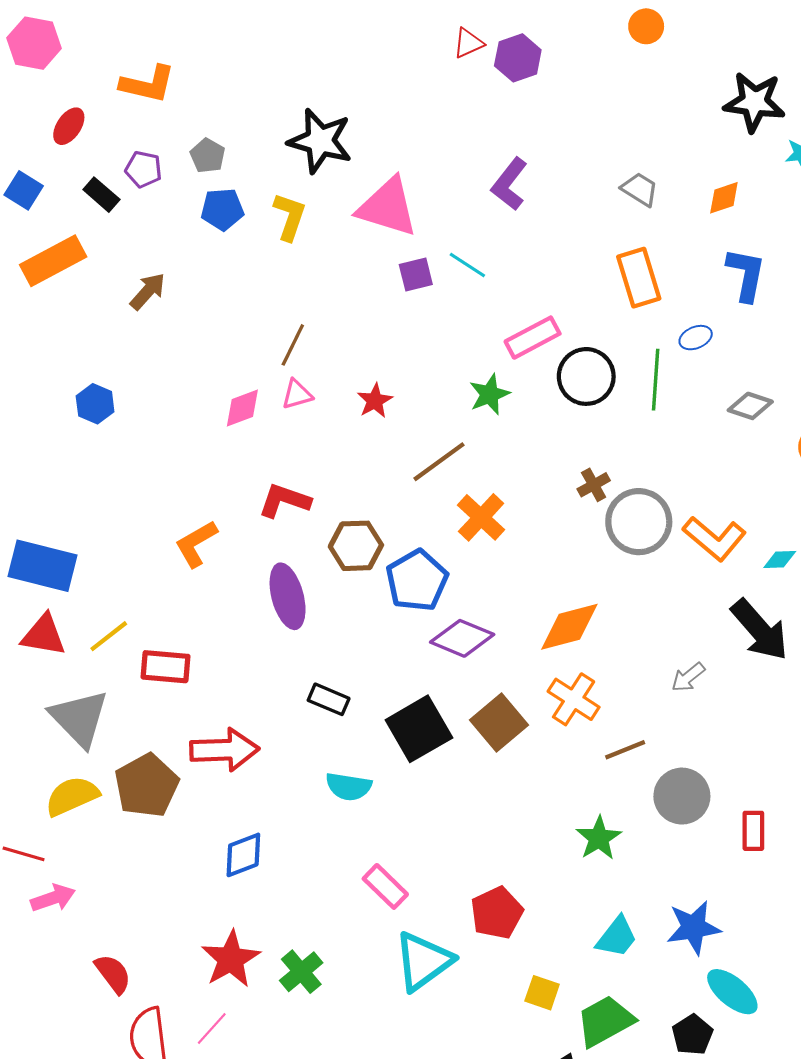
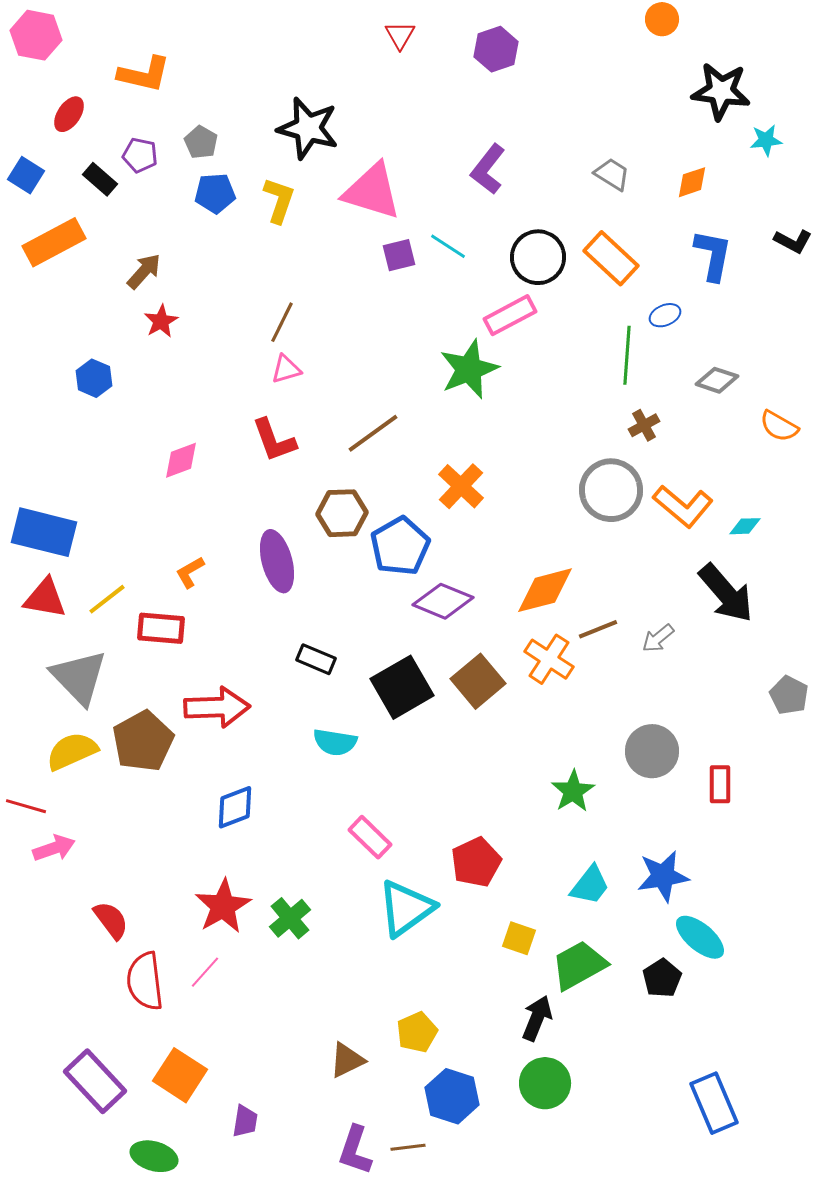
orange circle: (646, 26) -> (662, 19), moved
red triangle: (468, 43) -> (400, 35), moved, turned -36
orange rectangle: (639, 278) -> (611, 258), turned -30
black circle: (586, 376) -> (538, 257), moved
green star: (489, 394) -> (469, 369), size x1.5
red star: (375, 401) -> (161, 321), moved
pink diamond: (242, 408) -> (181, 460), moved
brown line: (439, 462) -> (373, 433), moved
brown cross: (594, 485) -> (644, 425), moved
red L-shape: (284, 501) -> (274, 440), moved, turned -129
orange L-shape: (196, 544) -> (190, 572), moved, size x0.7
brown line: (625, 750) -> (598, 629), moved

